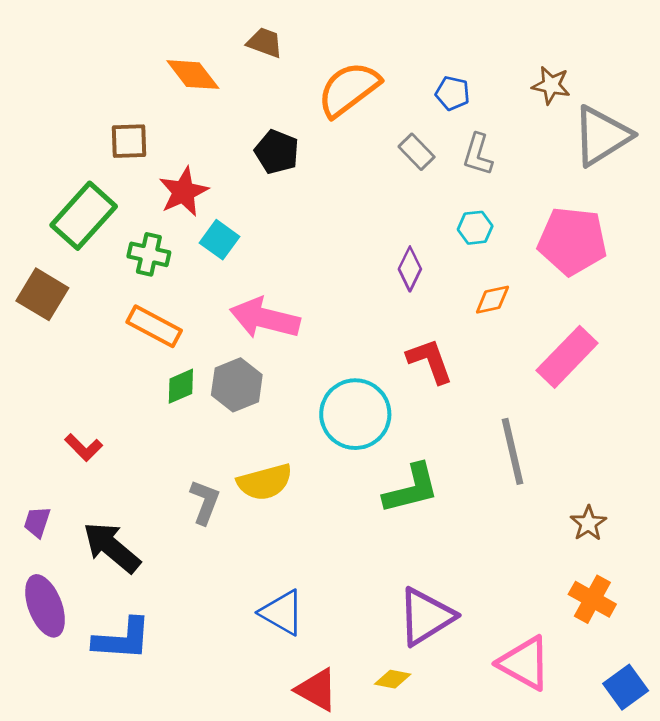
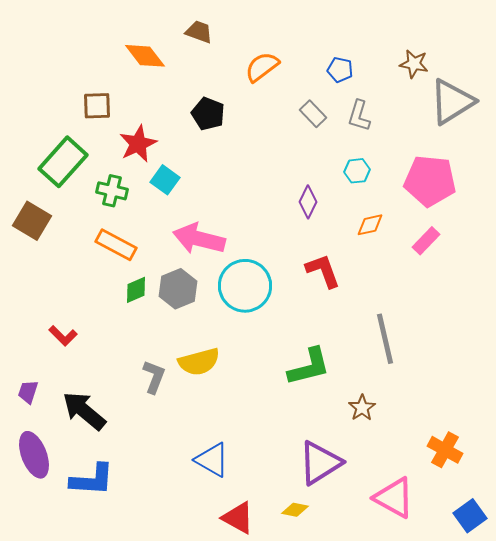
orange semicircle: (349, 89) -> (262, 67), size x0.7
pink rectangle: (567, 357) -> (426, 241), moved, size x0.6
cyan circle: (355, 414) -> (245, 286), moved
brown star: (588, 523) -> (362, 408), moved

